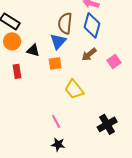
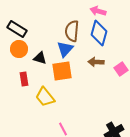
brown arrow: (89, 54) -> (96, 62), turned 42
orange square: (55, 63) -> (62, 71), size x1.5
yellow trapezoid: (74, 89) -> (45, 97), moved

